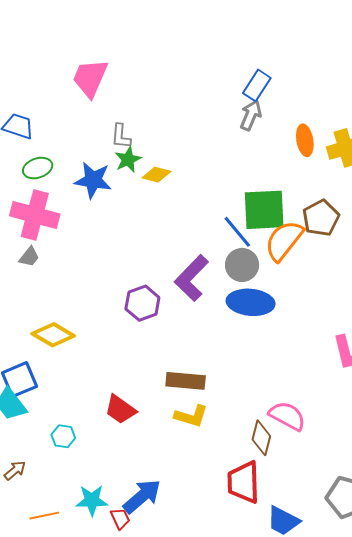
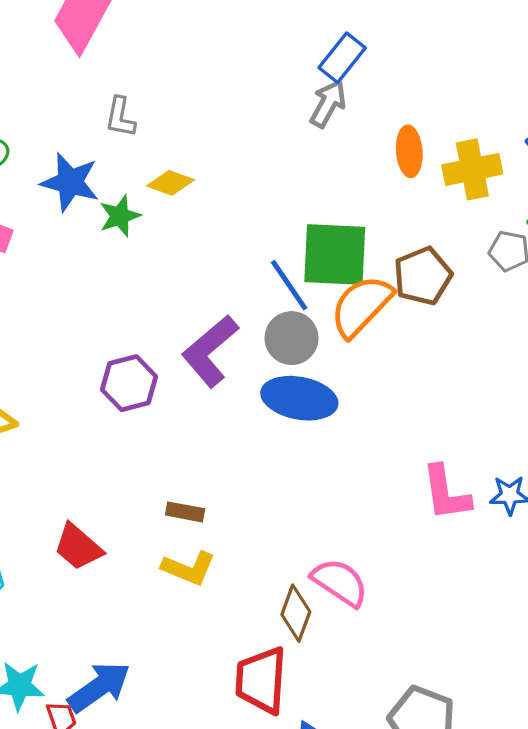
green star: (128, 160) -> (120, 216), moved
brown rectangle: (186, 381) -> (185, 512), size x0.6

